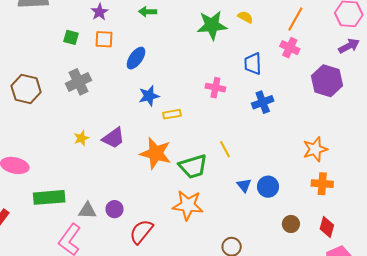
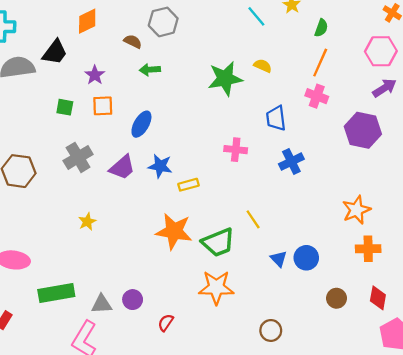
blue star: (149, 96) -> (160, 166), turned 30
purple trapezoid: (113, 138) -> (122, 167), moved
red semicircle: (141, 232) -> (166, 323), size x0.6

